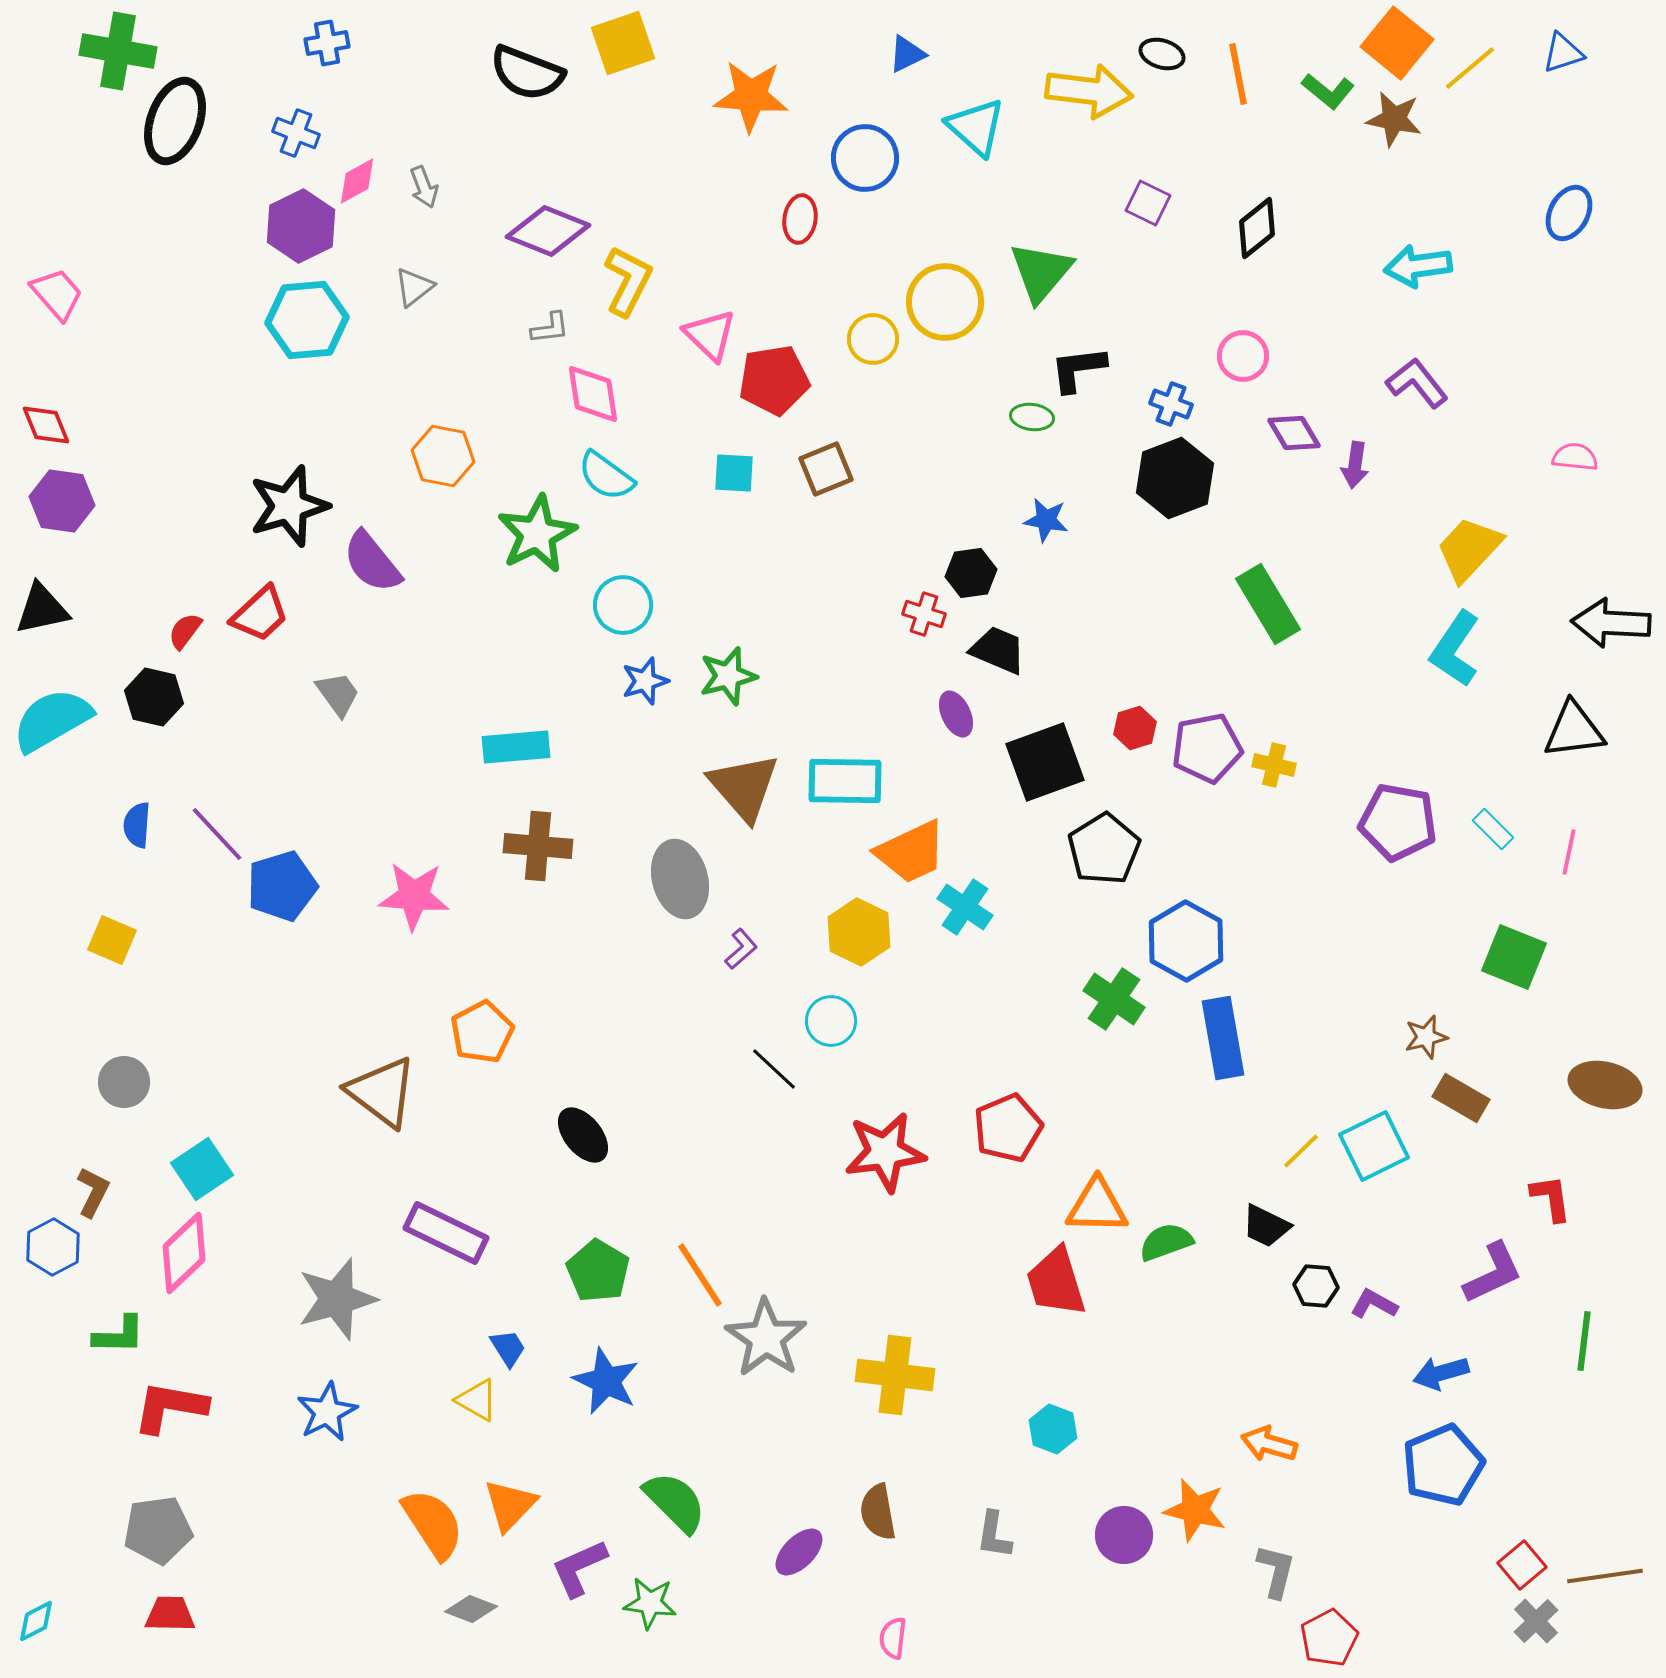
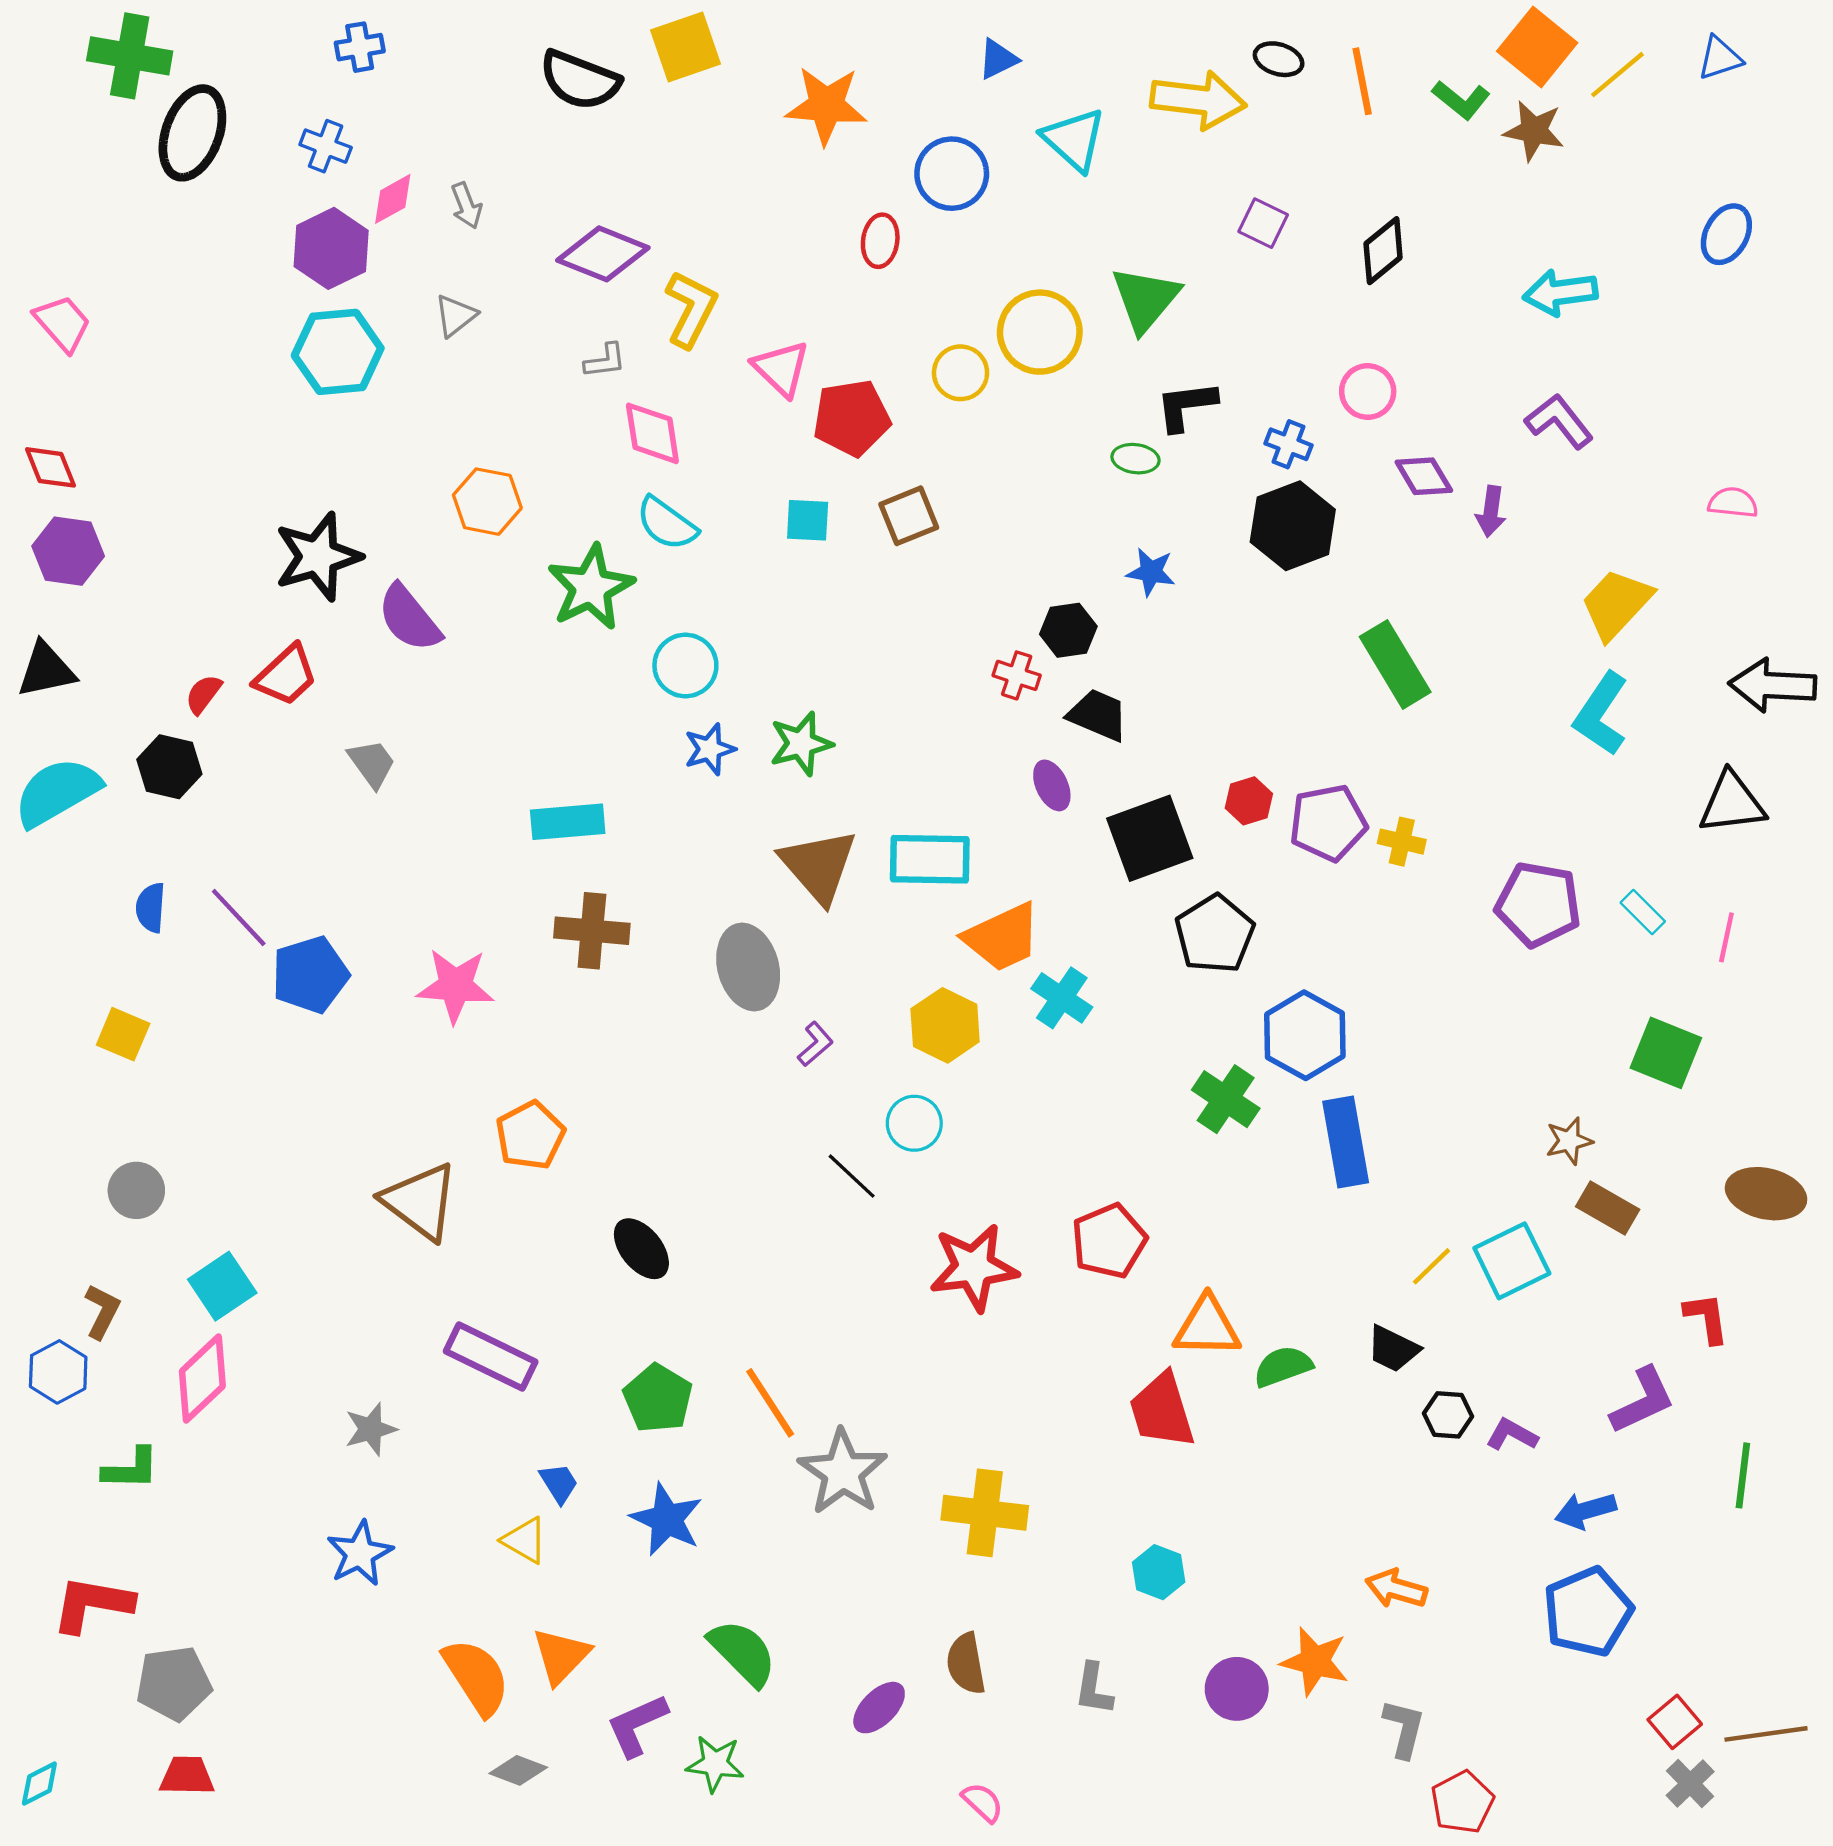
gray star: (337, 1299) -> (371, 1429), size x0.6
red L-shape: (170, 1407) -> (92, 1604), moved
pink semicircle: (893, 1638) -> (983, 1802), turned 126

